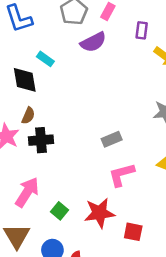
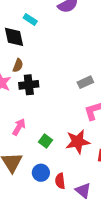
pink arrow: (27, 192) -> (19, 127), size x0.7

